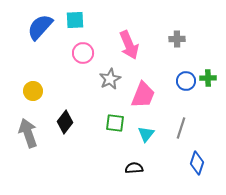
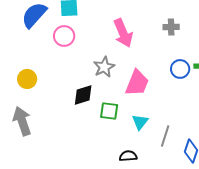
pink circle: (83, 53) -> (64, 36), moved
black diamond: (65, 122) -> (83, 95), moved, turned 35
gray line: (181, 128) -> (165, 136), moved

